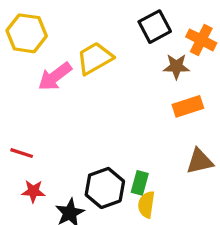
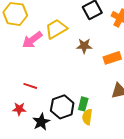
brown star: (176, 67) -> (84, 46), moved
red line: (22, 153) -> (30, 86), moved

